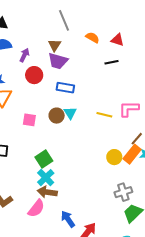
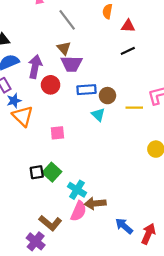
orange semicircle: (92, 38) -> (107, 11), moved, turned -96
purple arrow: (24, 55) -> (35, 67), size x1.5
brown circle: (57, 116) -> (107, 96), moved
green square: (44, 159) -> (52, 172), moved
cyan cross: (46, 178) -> (77, 190), moved
pink semicircle: (36, 208) -> (79, 211), moved

